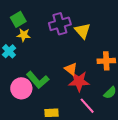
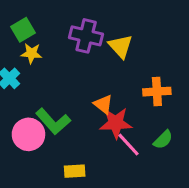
purple cross: (60, 24) -> (86, 36), turned 30
pink line: (87, 106) -> (128, 145), moved

